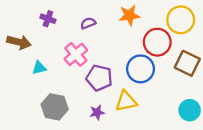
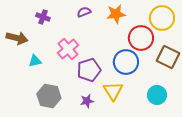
purple semicircle: (88, 23) -> (84, 12), moved
purple pentagon: (99, 78) -> (89, 70), turned -30
yellow triangle: (126, 101) -> (113, 91), turned -50
cyan circle: (190, 110) -> (157, 95), moved

